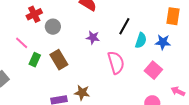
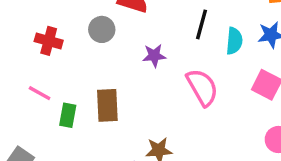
red cross: (34, 14) -> (49, 41), turned -35
gray circle: (53, 27) -> (102, 29), moved
brown rectangle: (59, 60) -> (107, 105), turned 42

